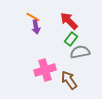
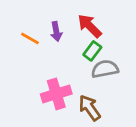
orange line: (33, 17) -> (30, 38), moved
purple arrow: (36, 27) -> (56, 31), moved

